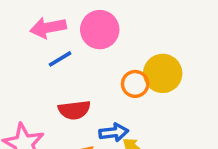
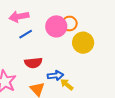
pink circle: (100, 30) -> (56, 26), moved
orange circle: (135, 84) -> (70, 24), moved

